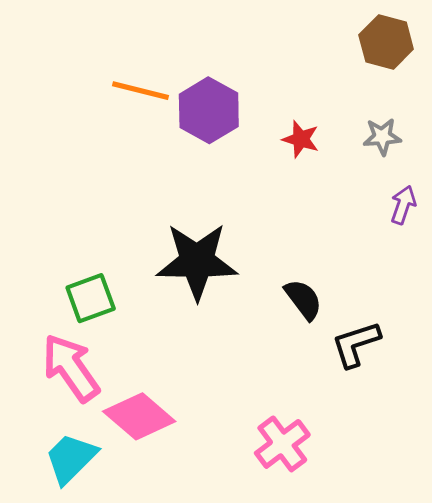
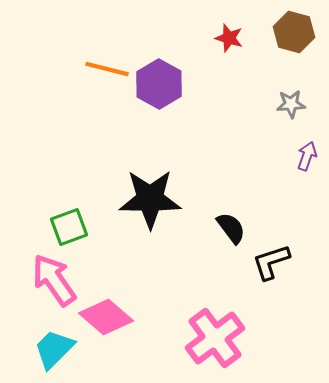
red star: (301, 139) -> (229, 38), moved
pink cross: (282, 444) -> (215, 338), size x1.4

